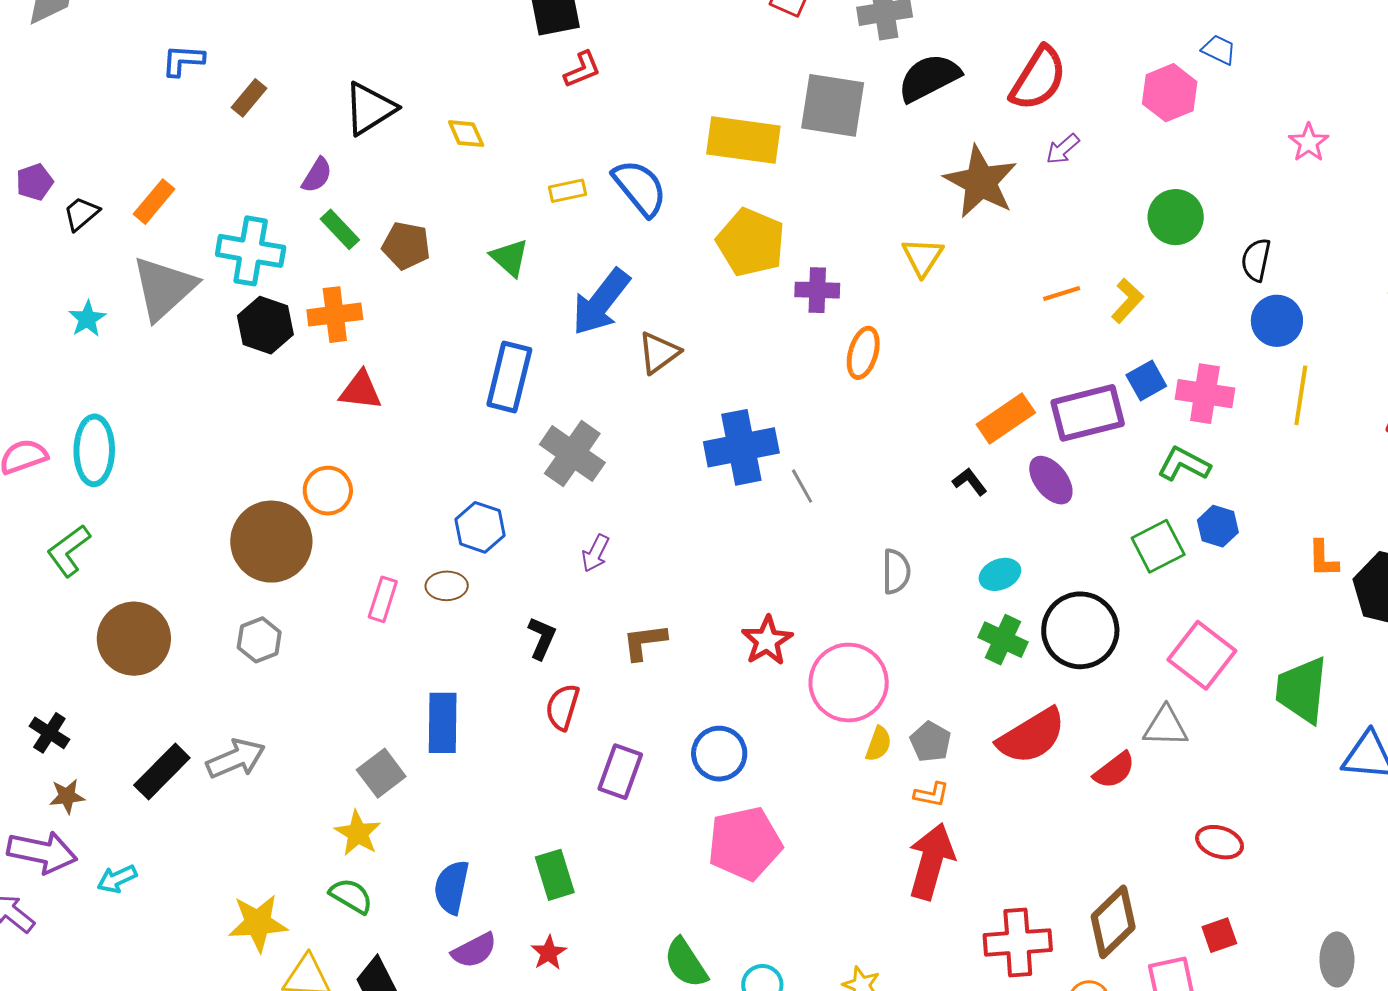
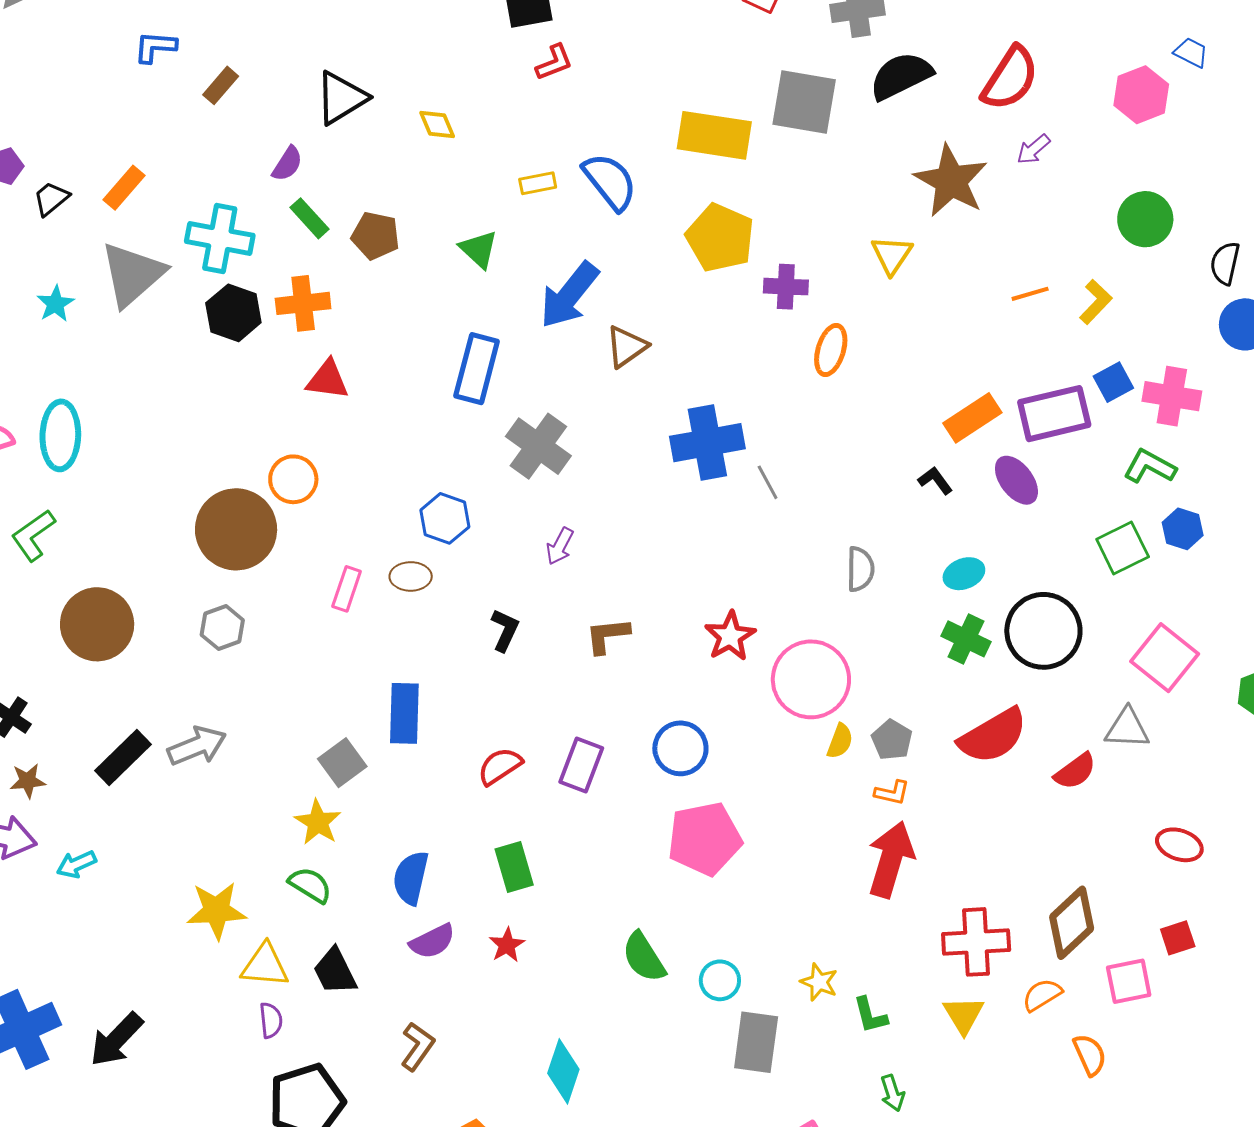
red semicircle: (562, 707) -> (500, 766), moved, turned 39

